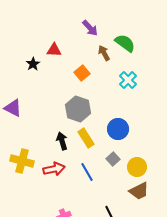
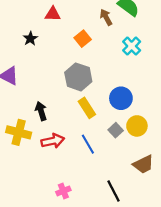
black star: (33, 64) -> (30, 39), moved
black arrow: (62, 141) -> (41, 111), moved
yellow circle: (137, 167) -> (137, 126), moved

